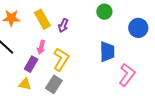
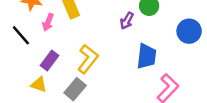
purple arrow: (63, 25) -> (127, 21), moved
pink arrow: (41, 47) -> (48, 22), moved

